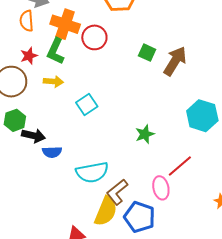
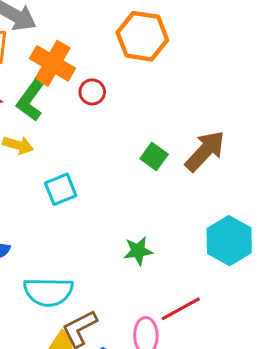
red circle: (94, 37) -> (92, 92), size x0.7
green square: (147, 53) -> (154, 156), moved

